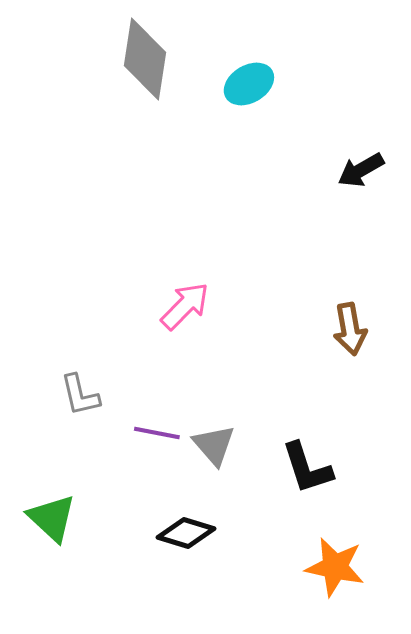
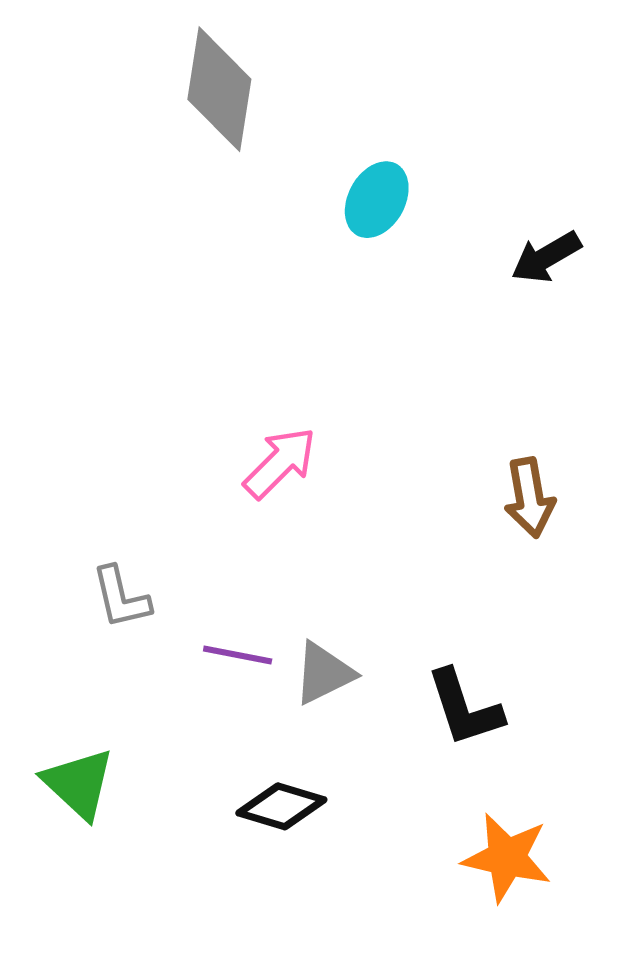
cyan ellipse: (249, 84) -> (377, 200), moved, turned -30
gray triangle: (214, 445) -> (324, 673), turned 45

